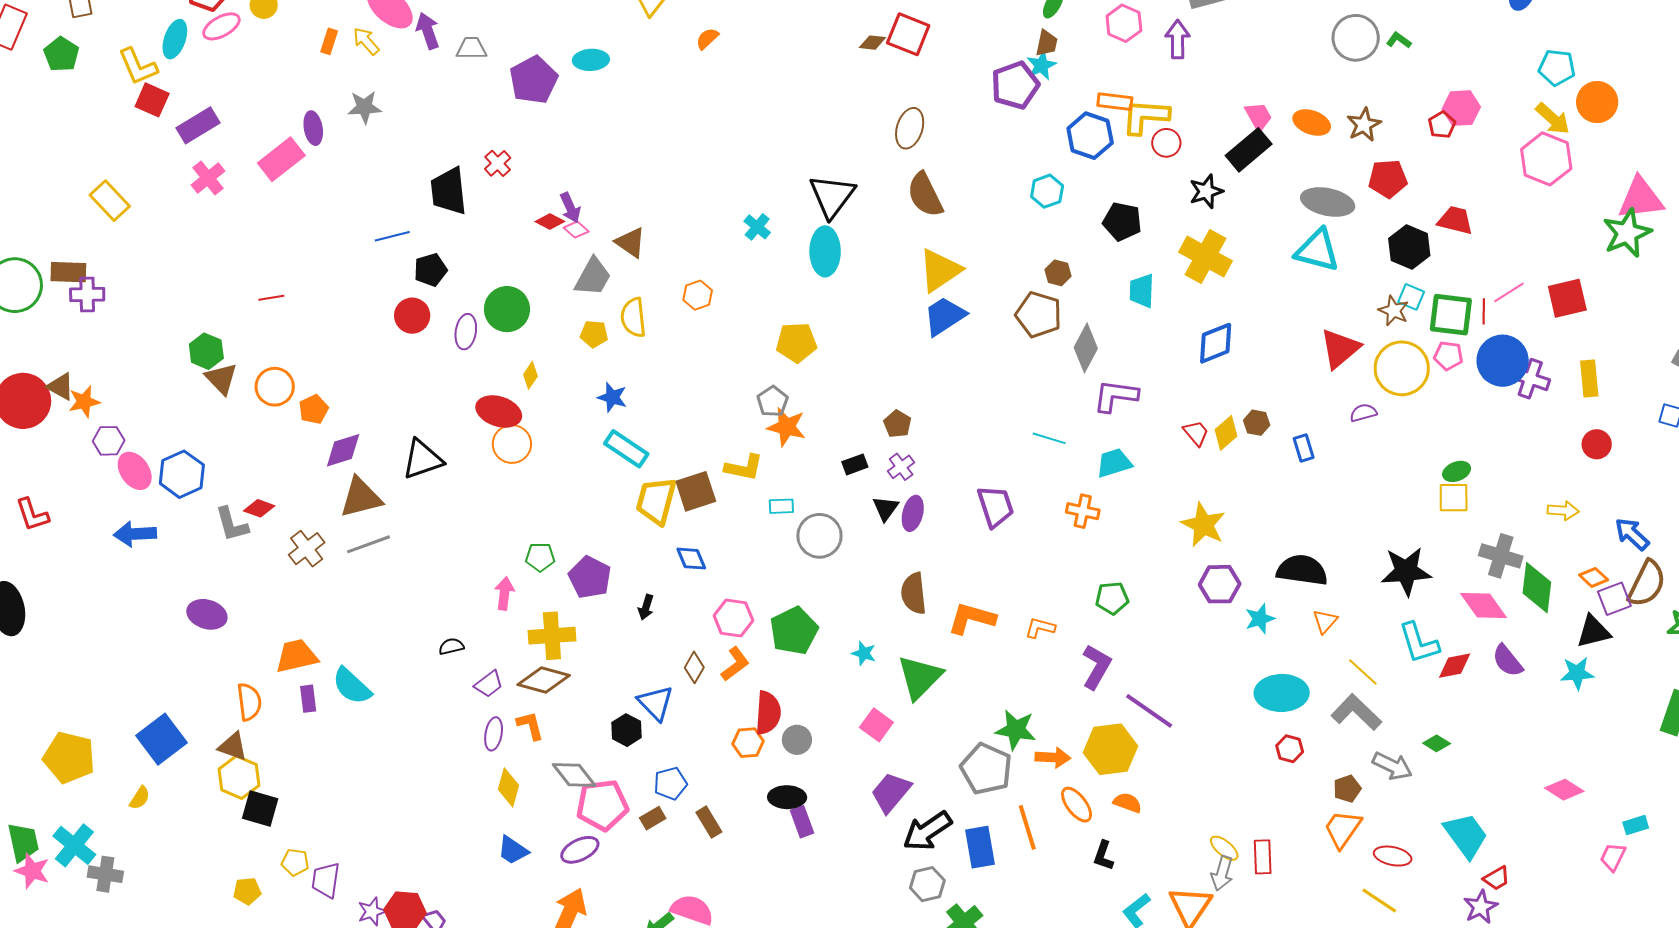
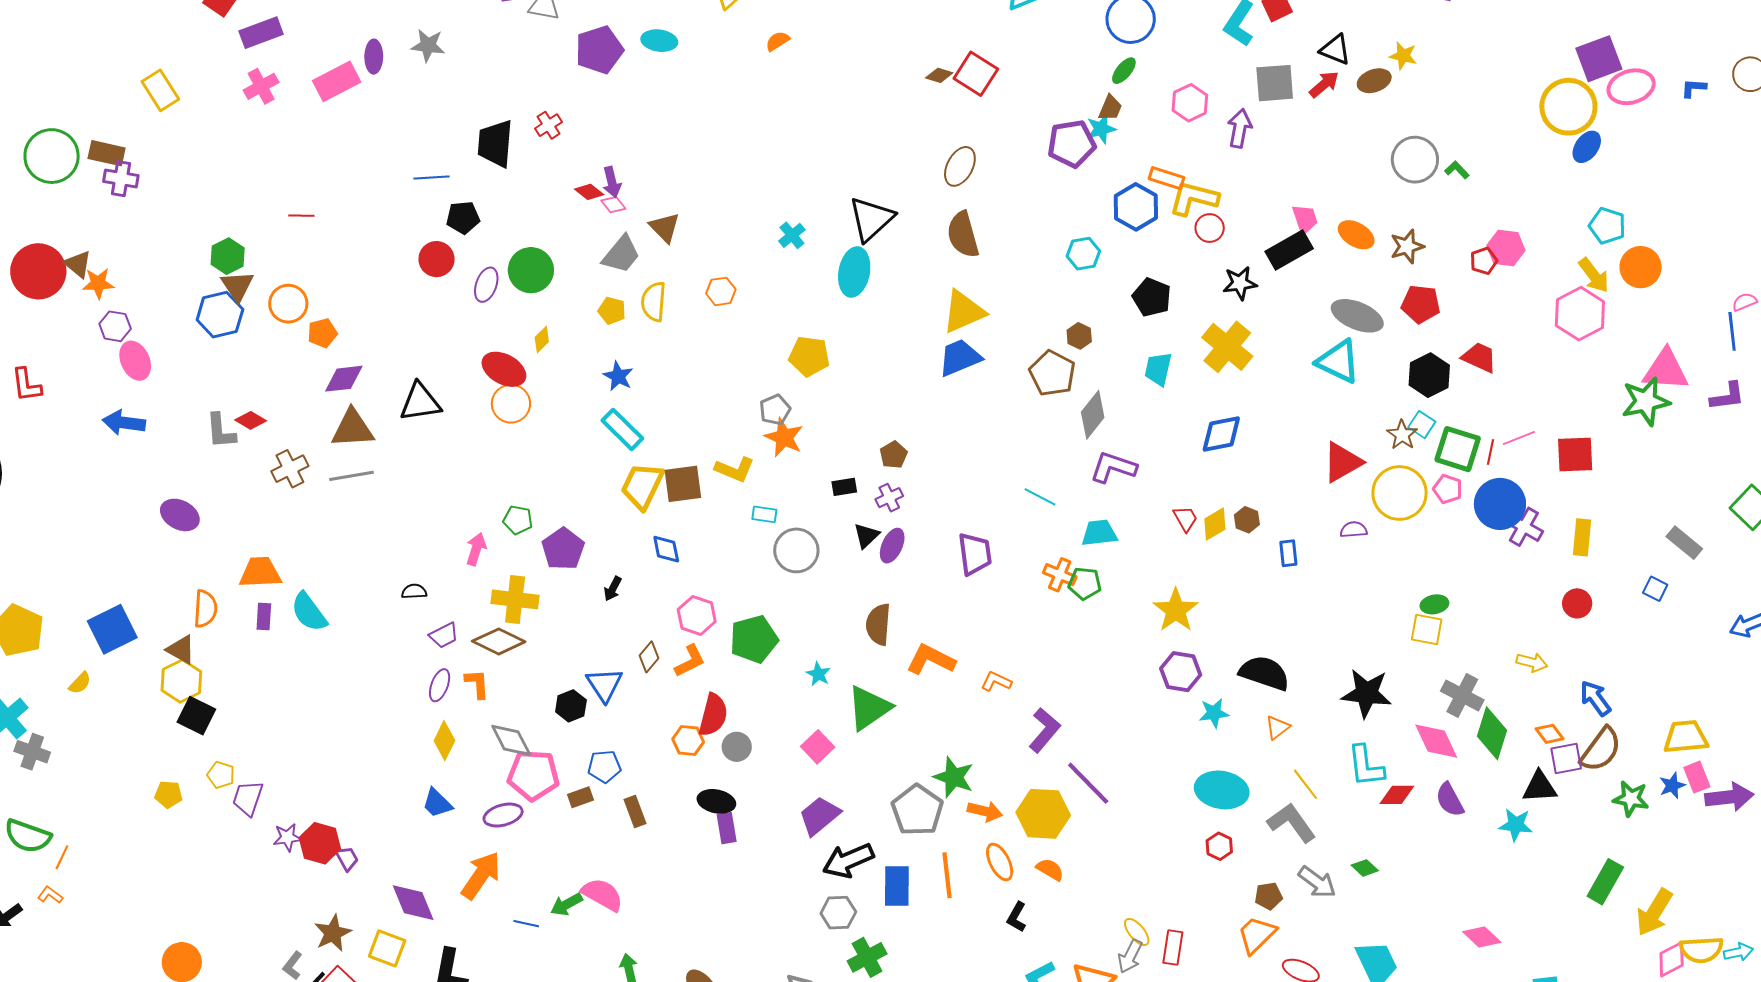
blue hexagon: (182, 474) -> (220, 315), moved
green pentagon: (1112, 598) -> (1085, 583), moved

